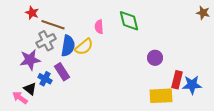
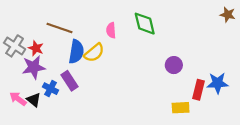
red star: (32, 13) -> (36, 48), moved
gray cross: (46, 41) -> (15, 46), moved, turned -30
blue star: (192, 85) -> (218, 83), moved
yellow rectangle: (161, 96) -> (181, 108), size x0.7
pink arrow: (20, 98) -> (18, 99), moved

